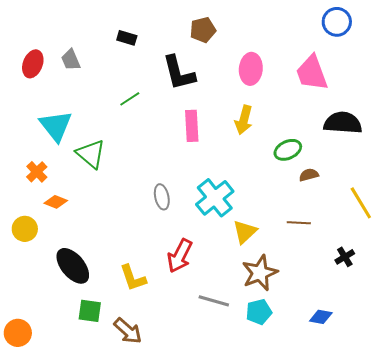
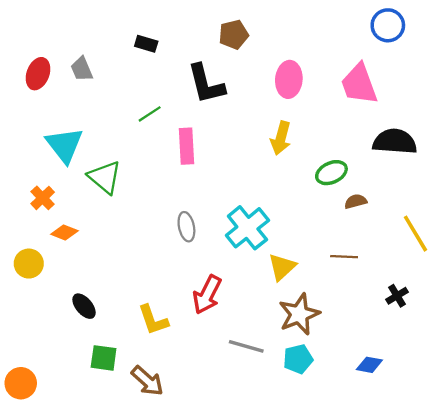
pink rectangle: (192, 126) -> (186, 146), moved
black ellipse: (73, 266) -> (84, 306), size x0.6

